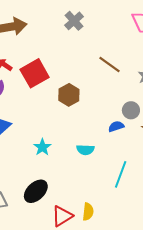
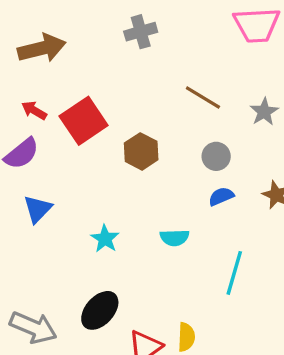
gray cross: (74, 21) -> (141, 32), turned 30
gray circle: (131, 110) -> (216, 156), moved

